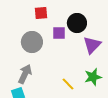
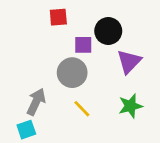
gray circle: (32, 42) -> (72, 73), moved
yellow line: (68, 84) -> (82, 109), moved

